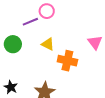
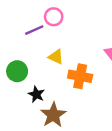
green circle: (13, 44) -> (17, 71), moved
black star: (11, 87) -> (36, 94), moved

